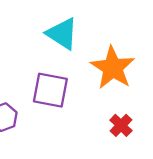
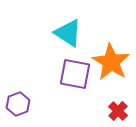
purple square: (50, 90) -> (75, 74), moved

